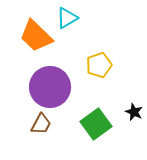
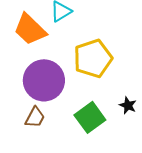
yellow pentagon: (99, 65) -> (93, 58), size x1.5

